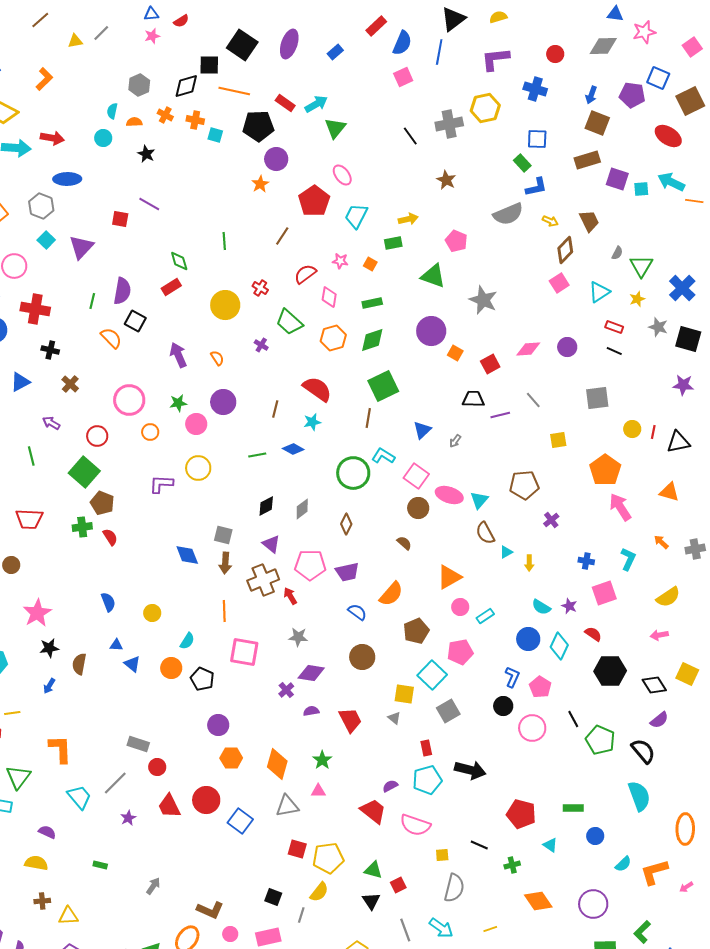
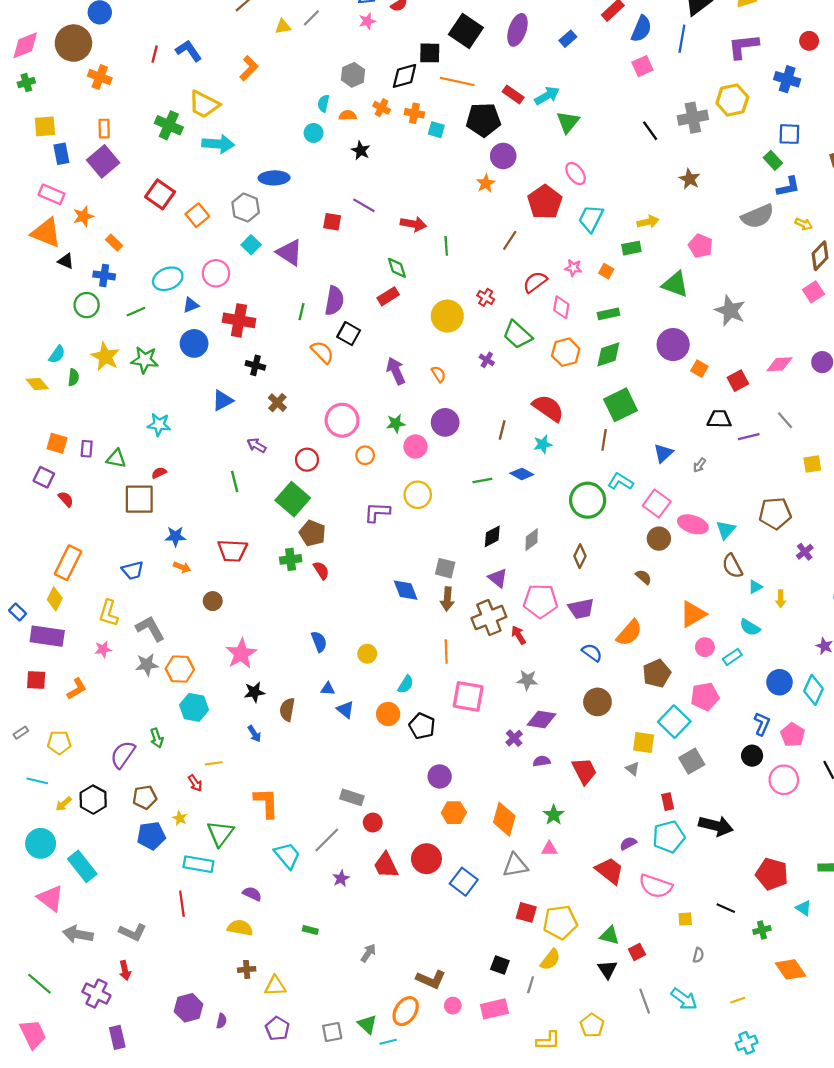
red arrow: (52, 138) -> (413, 224), moved
purple triangle: (81, 247) -> (289, 252), turned -40
cyan semicircle: (541, 607) -> (750, 627), moved
blue arrow: (49, 686) -> (254, 734), turned -63
gray semicircle: (454, 888) -> (698, 955), size x0.5

